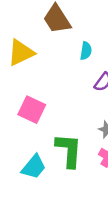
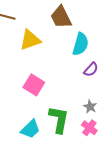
cyan semicircle: (86, 51) -> (81, 44), size x1.6

